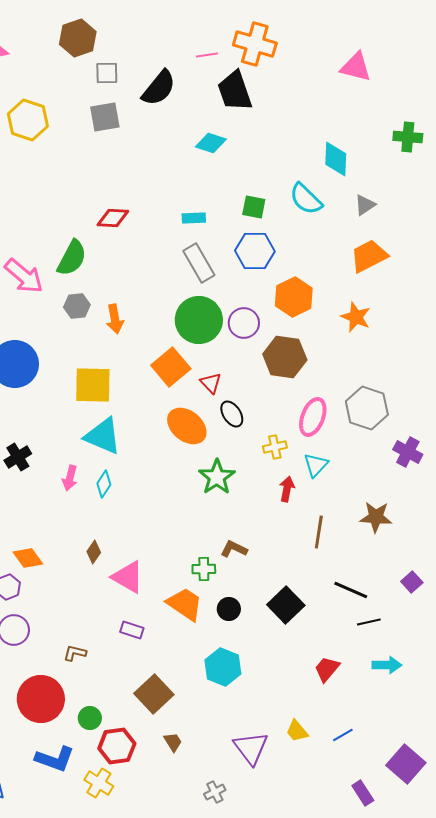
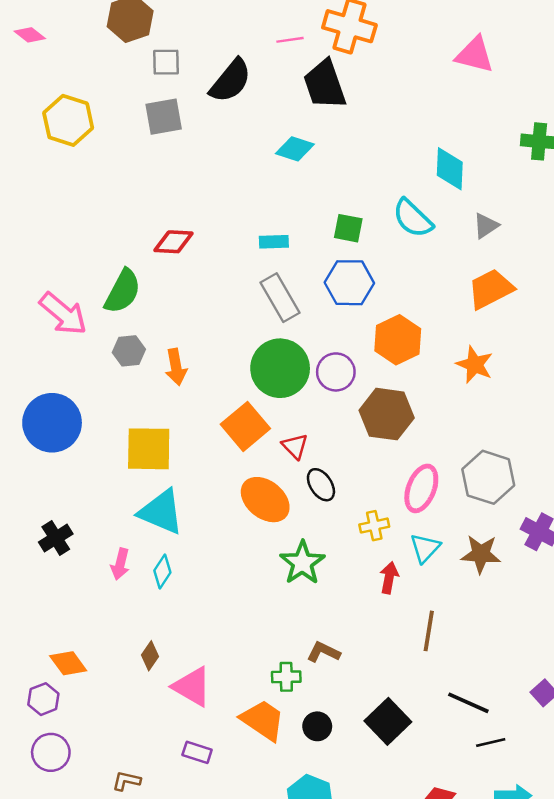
brown star: (376, 517) -> (481, 554), moved

